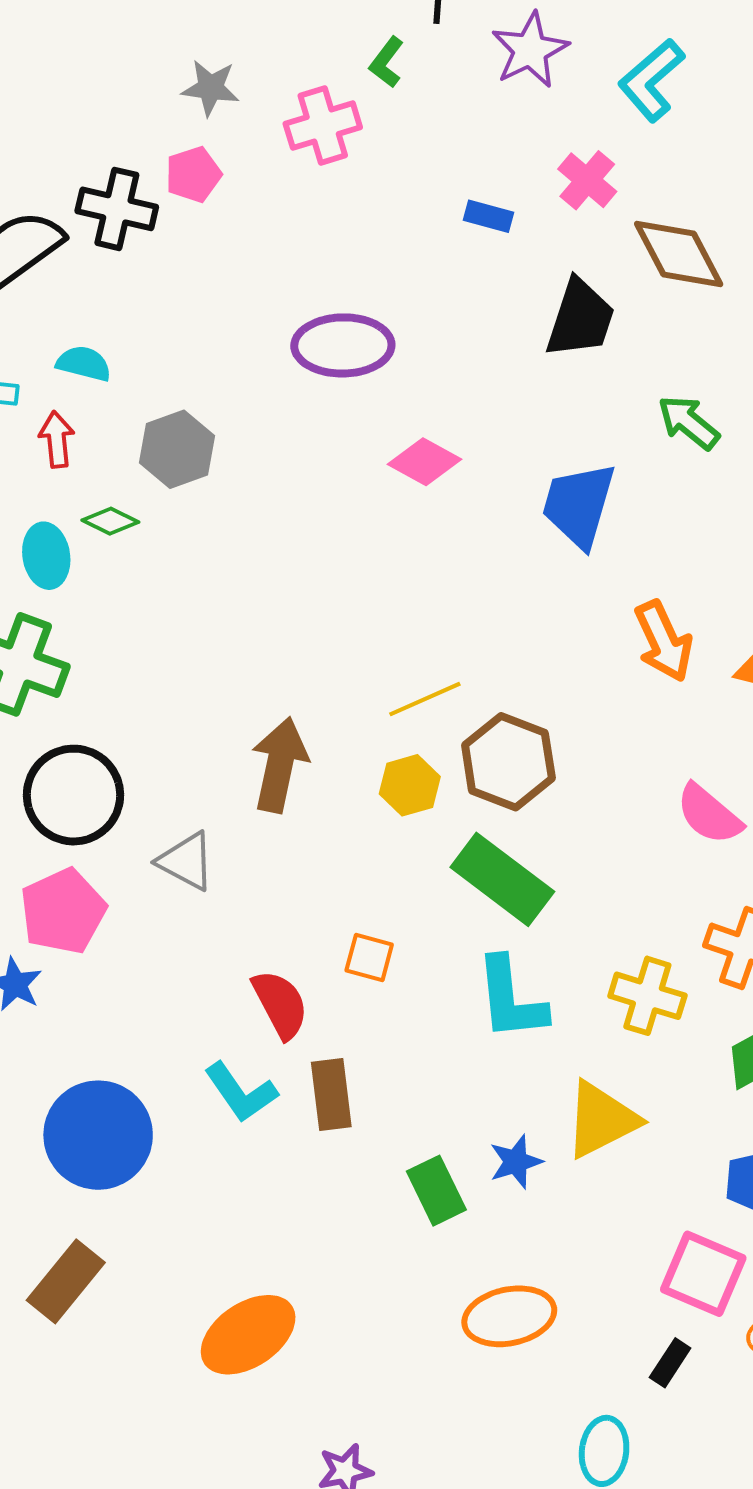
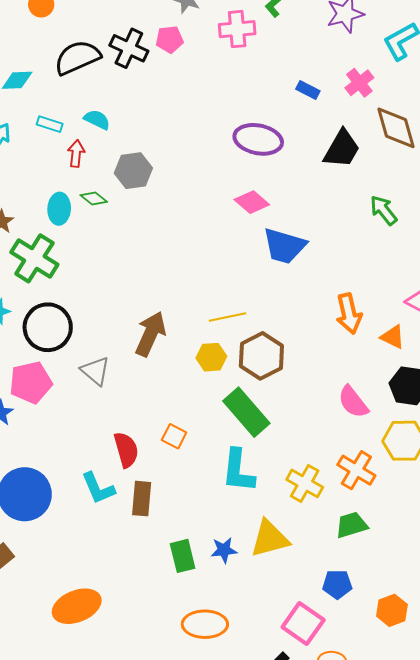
purple ellipse: (343, 345) -> (258, 139), moved
blue trapezoid: (579, 505) -> (284, 246), moved, turned -102

